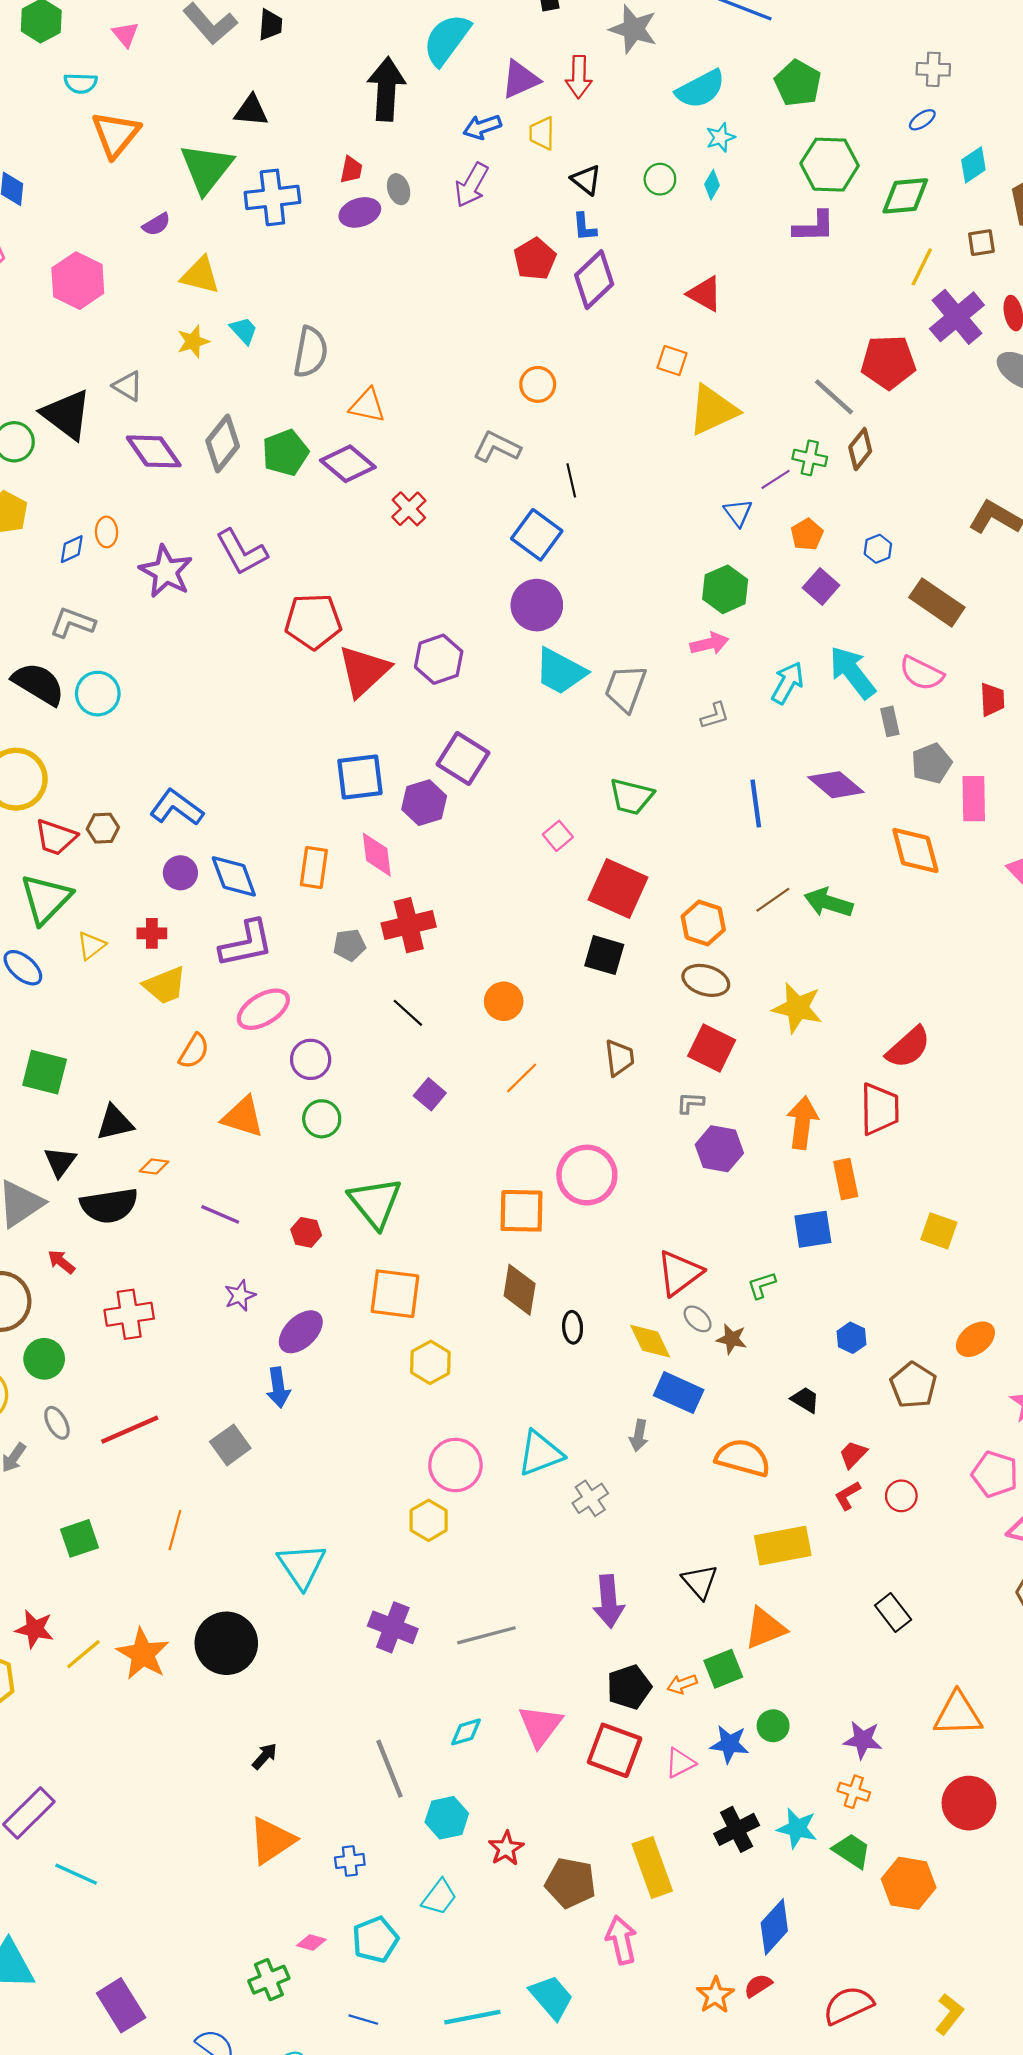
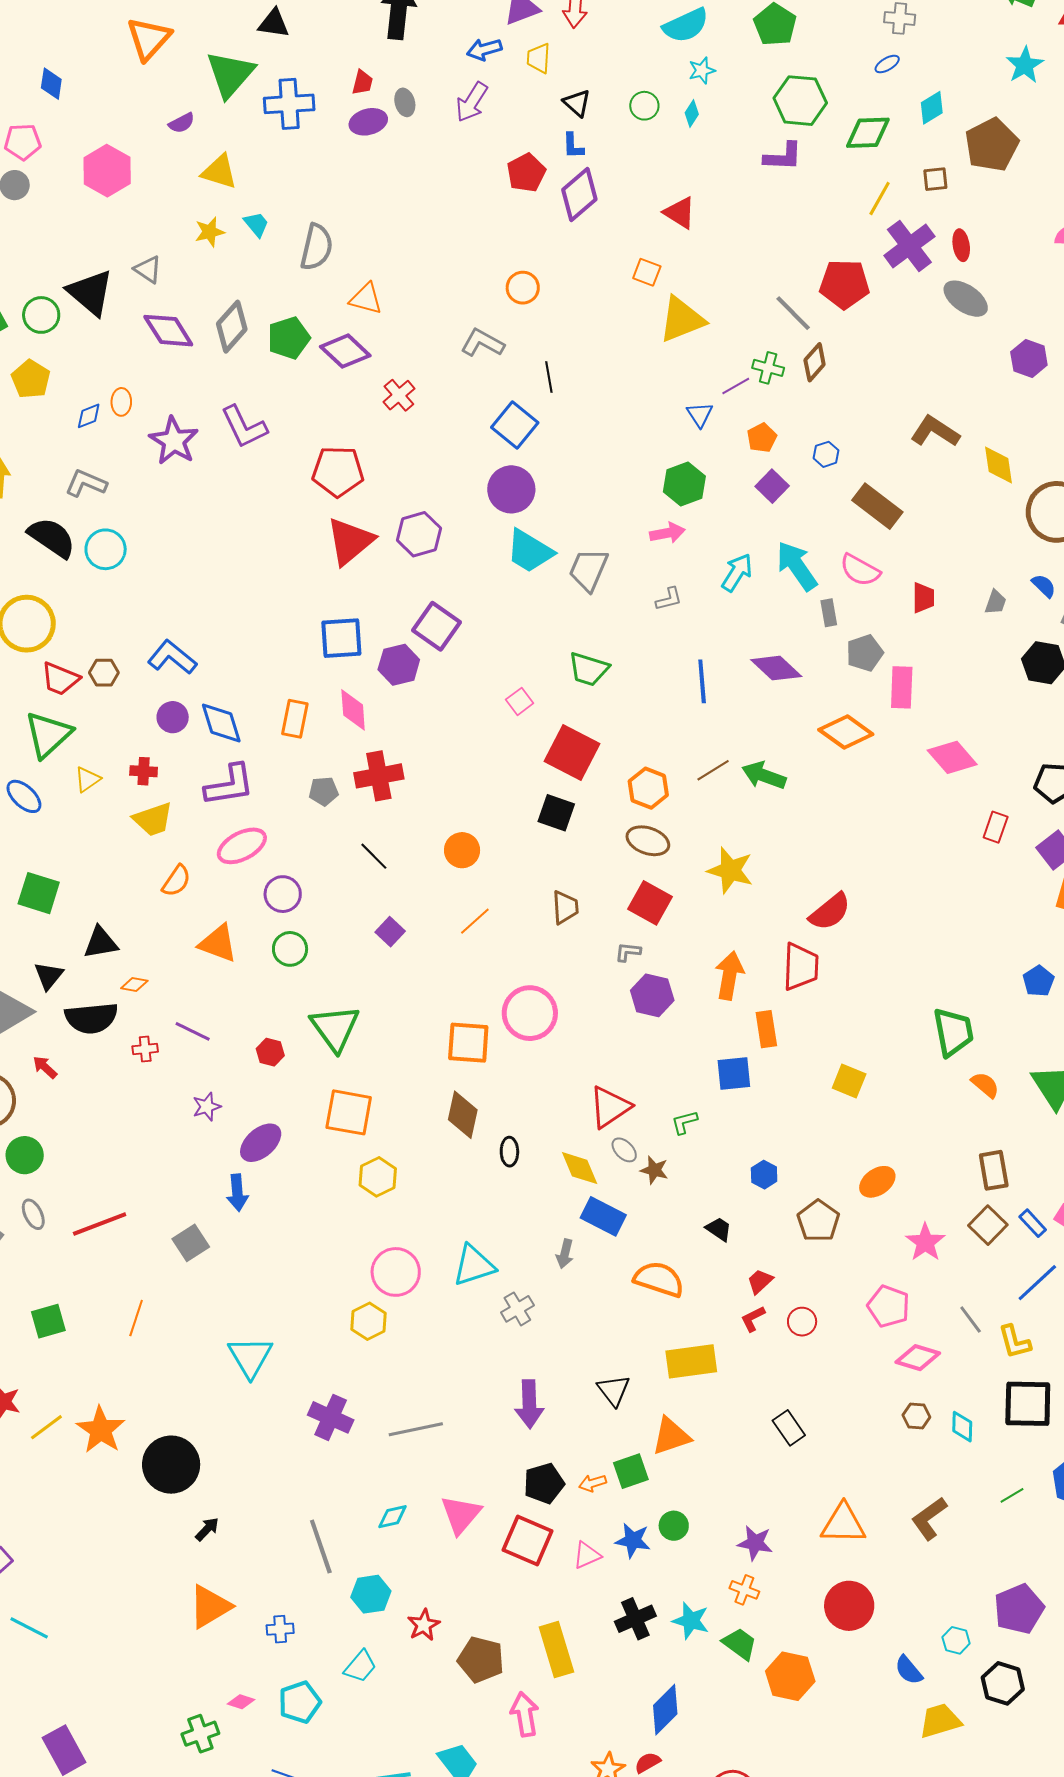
red pentagon: (313, 621) -> (338, 471), moved
orange diamond: (915, 850) -> (846, 732), turned -42
red cross: (129, 1314) -> (145, 1049), moved, size x0.6
black circle: (226, 1643) -> (171, 1465), moved

